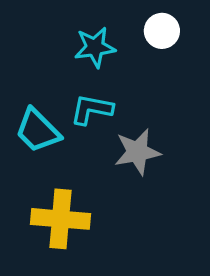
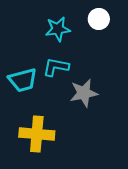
cyan trapezoid: (38, 131) -> (23, 80), turned -60

